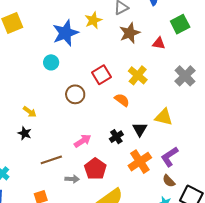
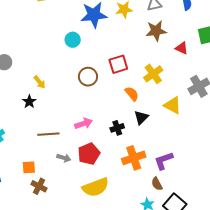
yellow triangle: (164, 117) -> (173, 105), moved
black triangle: (140, 129) -> (141, 118), moved

